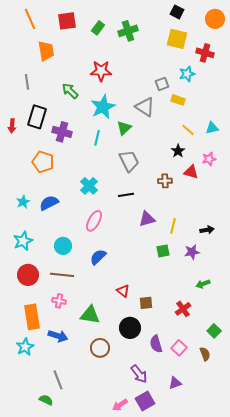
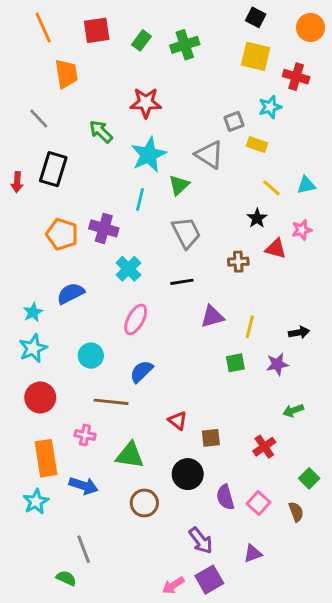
gray line: (27, 82) -> (39, 119), turned -35
purple cross: (62, 132) -> (104, 228), moved
cyan star: (23, 202) -> (33, 312), moved
brown line: (62, 275) -> (111, 402), moved

